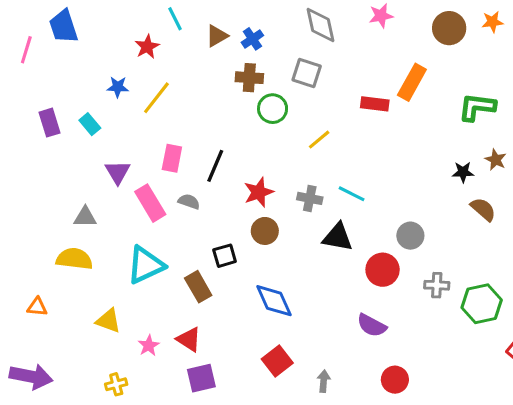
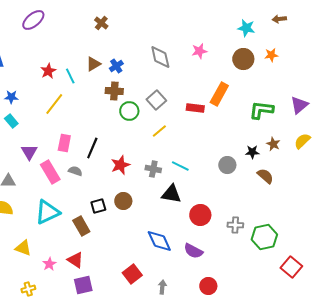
cyan line: (175, 19) -> (70, 76), moved
gray square: (307, 73) -> (156, 100), moved, turned 30
blue star: (118, 87) -> (11, 97), moved
brown circle: (265, 231) -> (123, 201), moved
gray circle: (410, 236) -> (227, 165), moved
blue diamond: (274, 301) -> (159, 241), moved

